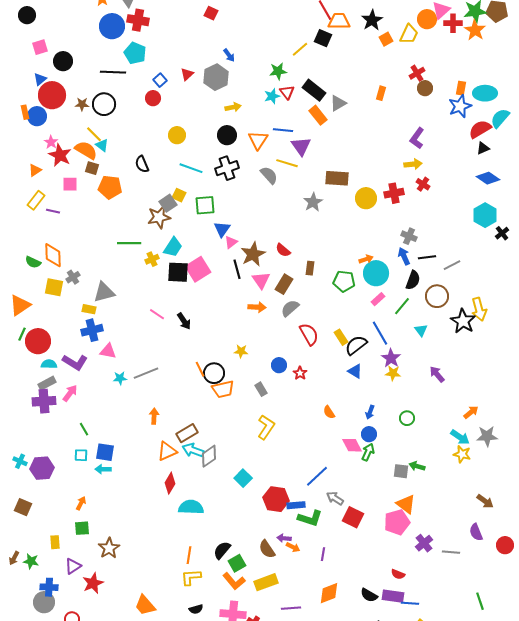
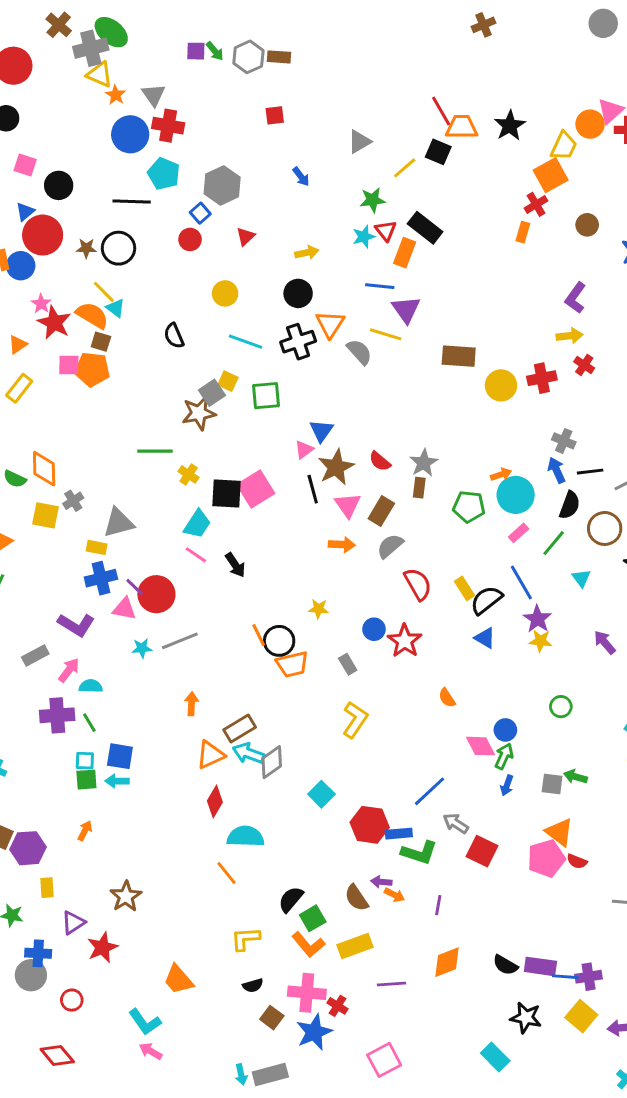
red square: (211, 13) -> (275, 115), turned -32
orange square: (386, 39) -> (551, 175), moved, size x1.6
pink square: (40, 47) -> (25, 165), turned 35
red cross: (417, 73) -> (536, 204), moved
red triangle: (187, 74) -> (246, 237), moved
gray hexagon: (216, 77) -> (222, 185), moved
gray triangle: (338, 103) -> (359, 142), moved
orange rectangle: (318, 115) -> (405, 253), moved, turned 60
orange triangle: (258, 140) -> (330, 324), moved
orange pentagon: (110, 187) -> (92, 369), moved
gray star: (313, 202) -> (424, 463), moved
purple line: (53, 211) -> (135, 587), moved, turned 32
blue triangle: (222, 229) -> (321, 431), moved
cyan trapezoid: (173, 247) -> (197, 524), moved
yellow cross: (152, 259) -> (189, 474), turned -32
red circle: (38, 341) -> (156, 594), moved
cyan semicircle: (49, 364) -> (91, 686), moved
red star: (300, 373) -> (405, 641), size x1.6
purple cross: (44, 401) -> (57, 715), moved
blue arrow: (370, 412) -> (507, 785), moved
purple hexagon: (42, 468) -> (28, 848), moved
green square: (82, 528) -> (86, 780), moved
purple cross: (424, 543) -> (589, 977), moved, turned 30
orange line: (189, 555) -> (227, 873), moved, turned -48
red semicircle: (398, 574) -> (577, 861), moved

